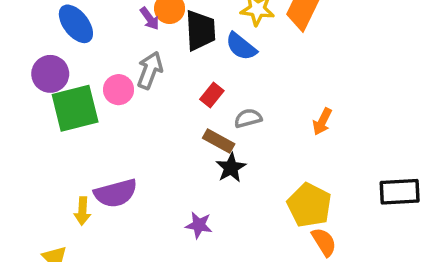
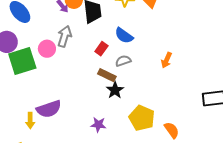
blue semicircle: (241, 46) -> (124, 36), moved
yellow pentagon: (309, 205) -> (142, 118), moved

